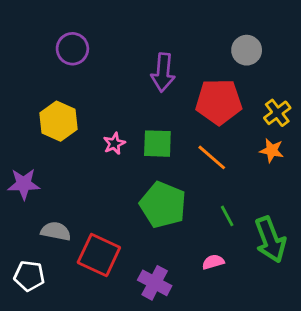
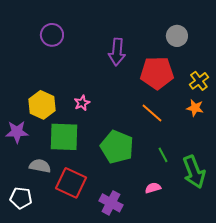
yellow hexagon: (59, 121) -> (42, 105), moved
green square: (157, 144) -> (64, 137), moved, size x1.4

